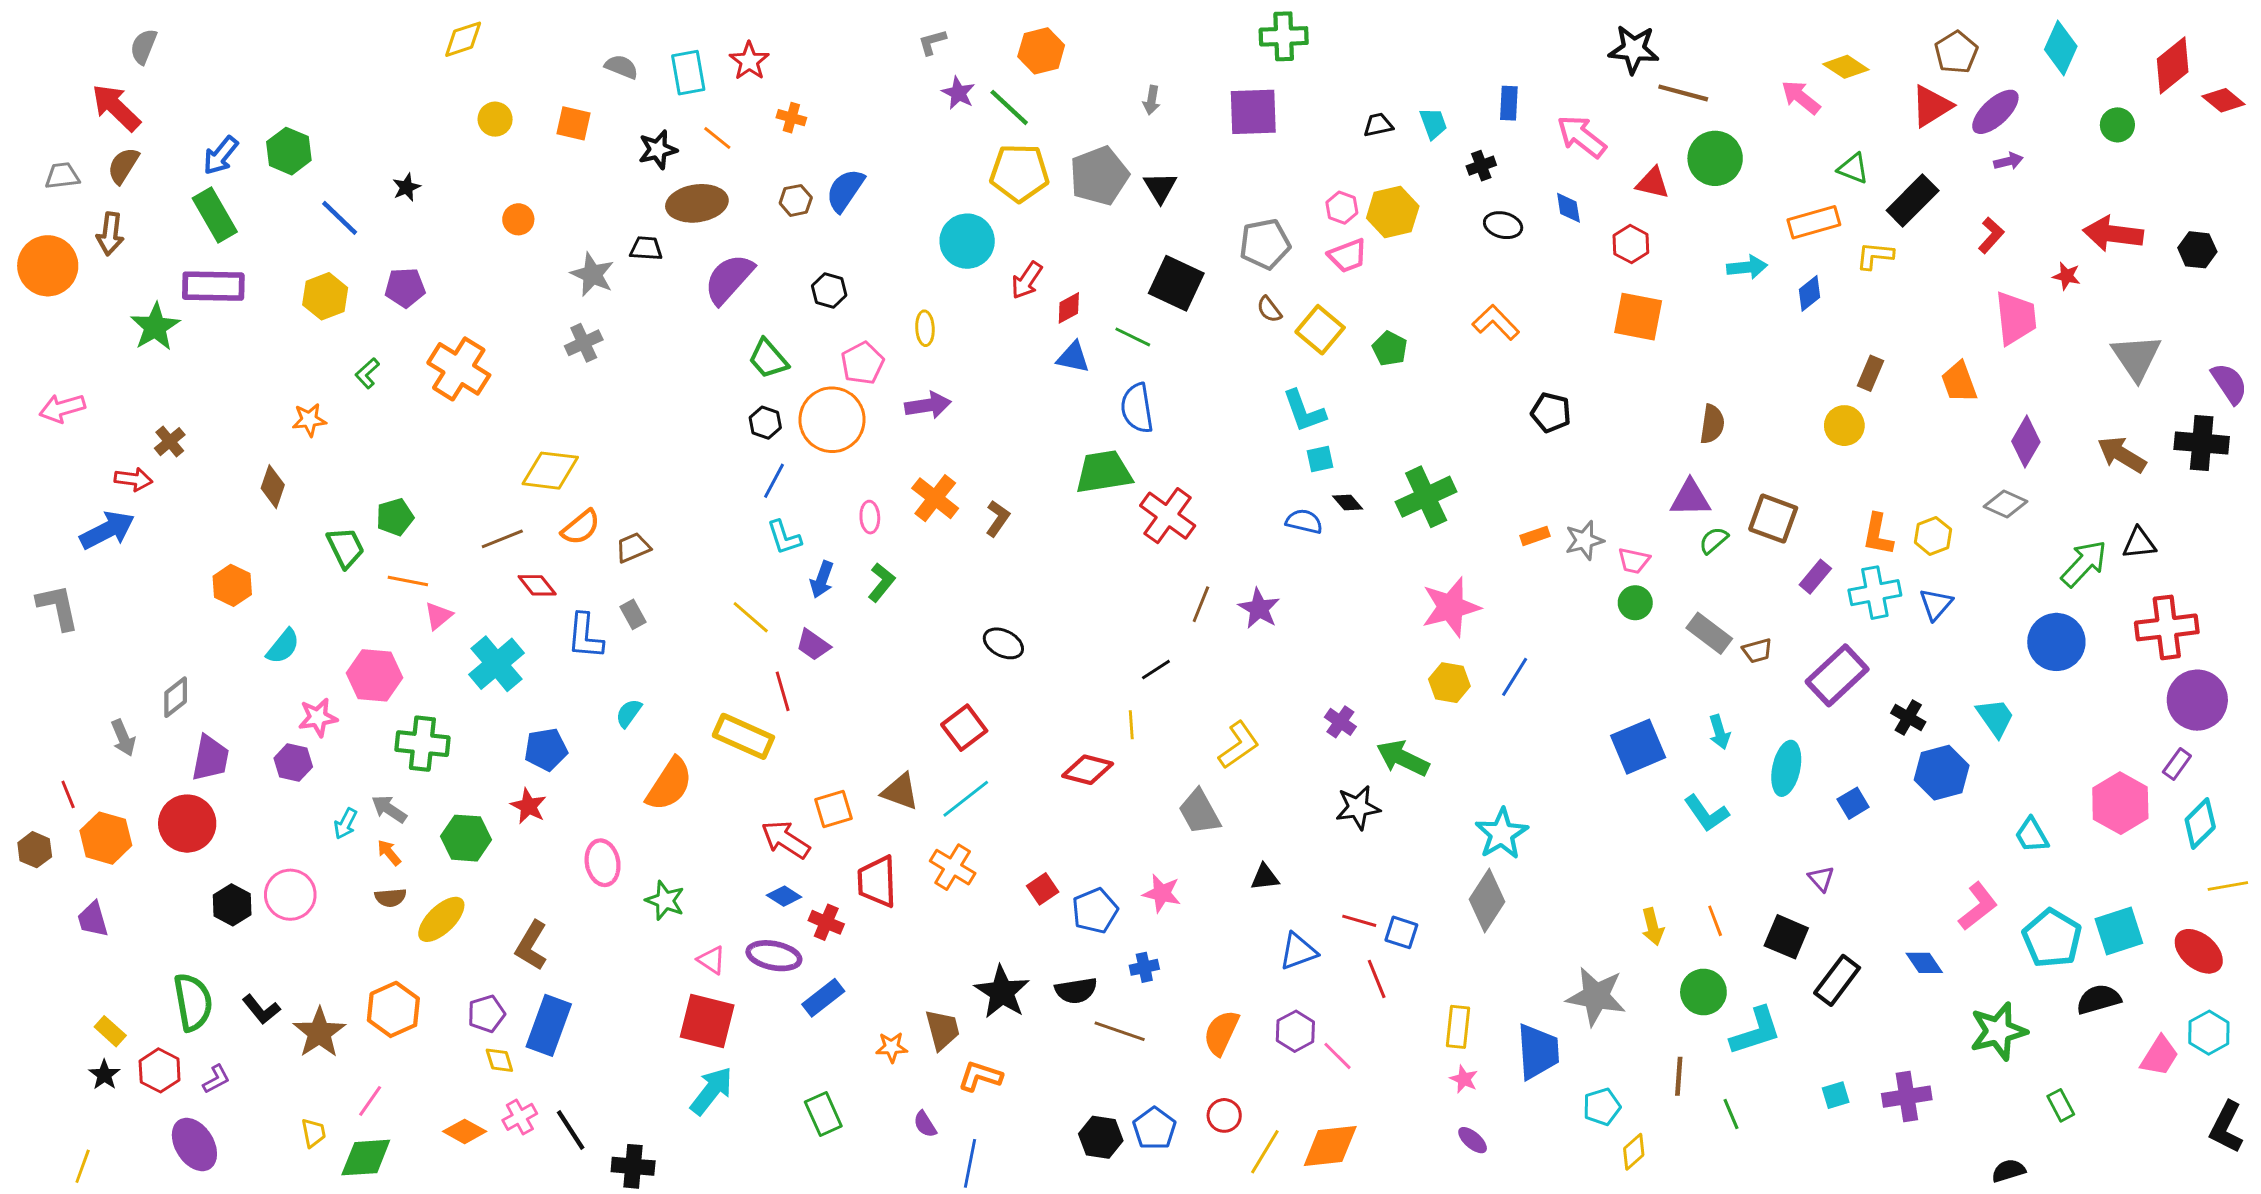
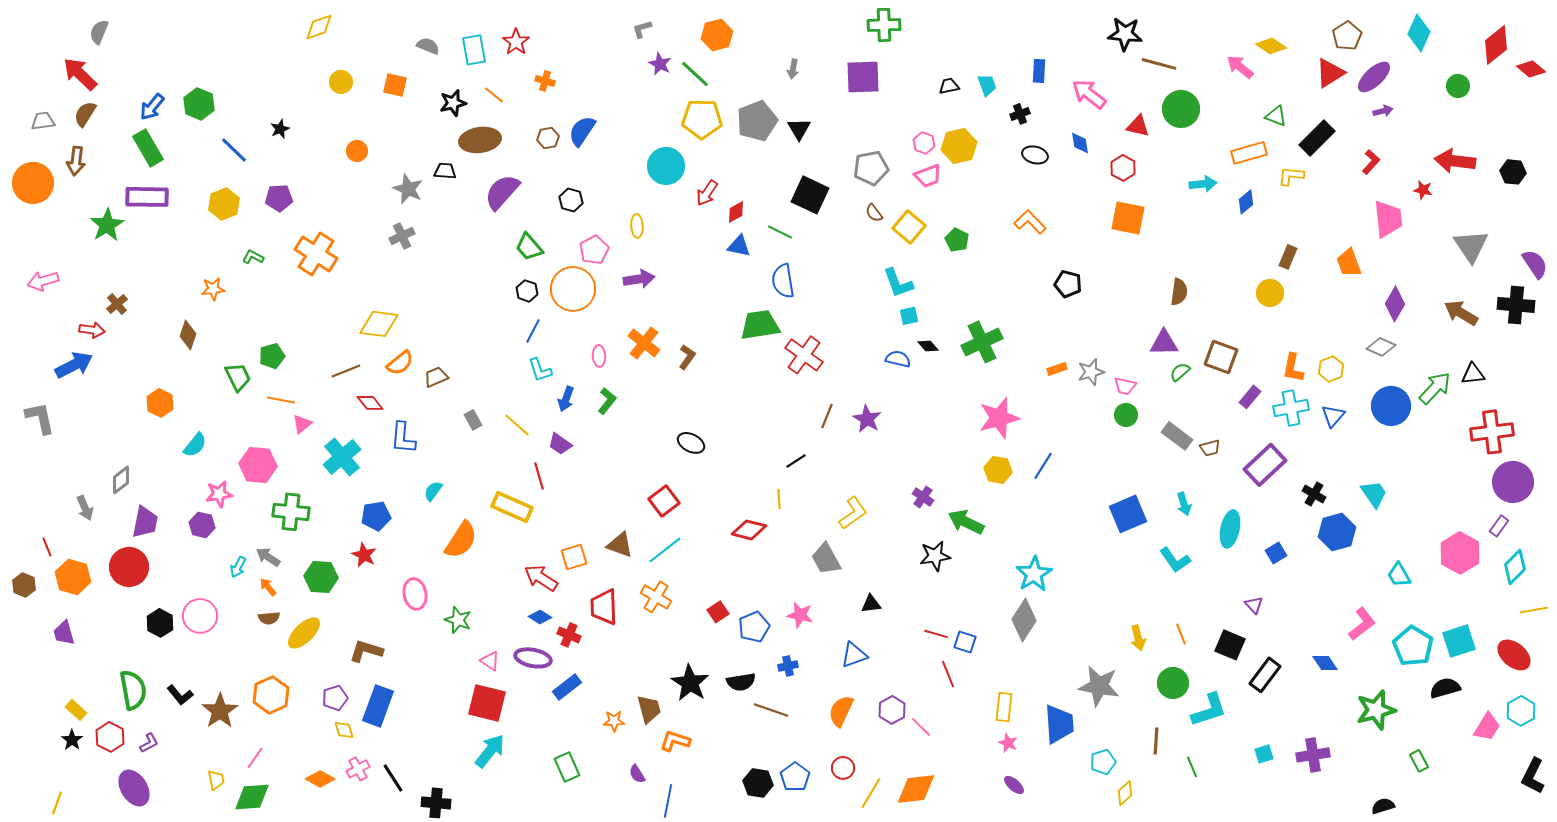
green L-shape: (367, 373) -> (253, 257), turned 70
gray rectangle: (633, 614) -> (473, 420), moved
blue circle: (2056, 642) -> (1391, 406), moved
brown L-shape: (531, 946) -> (366, 651), turned 76
blue triangle: (1298, 951) -> (854, 655), moved

